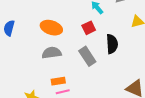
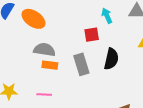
orange ellipse: (51, 28) -> (33, 19), moved
orange rectangle: (58, 81) -> (50, 65), moved

